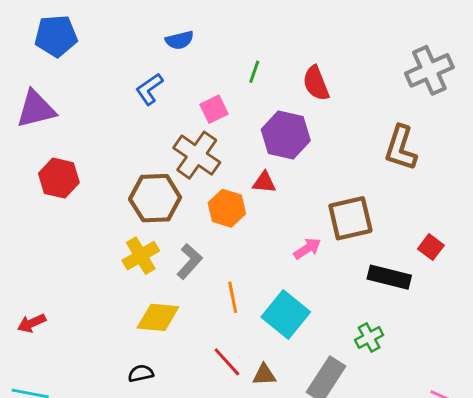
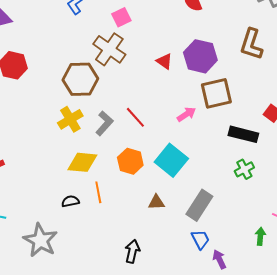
purple hexagon: (286, 135) -> (200, 56), moved
red triangle: (264, 182) -> (164, 61), moved, turned 30
orange hexagon: (227, 208) -> (130, 161), moved
orange line: (233, 297) -> (98, 192), moved
green cross: (369, 337) -> (244, 169), moved
red line: (227, 362) -> (135, 117), moved

